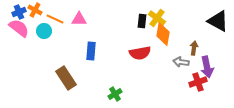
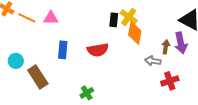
cyan circle: (44, 31) -> (16, 61), moved
red semicircle: (140, 53) -> (98, 50), moved
purple arrow: (207, 67) -> (181, 43), moved

